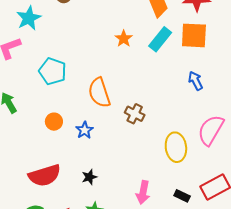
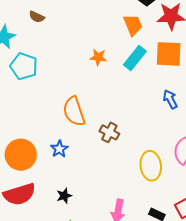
orange star: (124, 39) -> (98, 57), turned -30
cyan pentagon: (53, 71) -> (24, 66), moved
orange circle: (54, 122) -> (21, 155), moved, size x1.8

